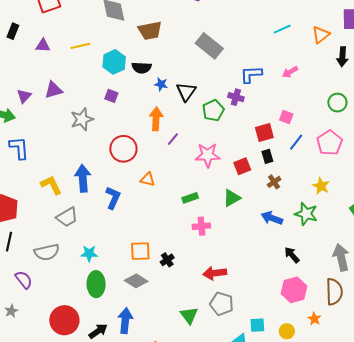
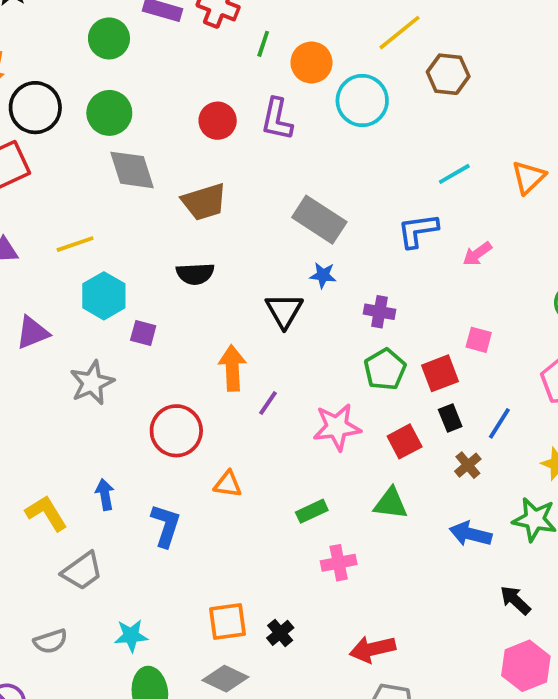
cyan hexagon: (114, 62) -> (104, 296), moved
blue L-shape: (251, 74) -> (418, 230), moved
blue star: (161, 84) -> (323, 275), moved
green pentagon: (213, 111) -> (385, 369), moved
blue line: (296, 142) -> (499, 423), moved
blue arrow: (83, 178) -> (105, 494), size x0.6
green triangle: (232, 198) -> (391, 503), turned 42
gray semicircle: (47, 252) -> (50, 641), size x0.7

